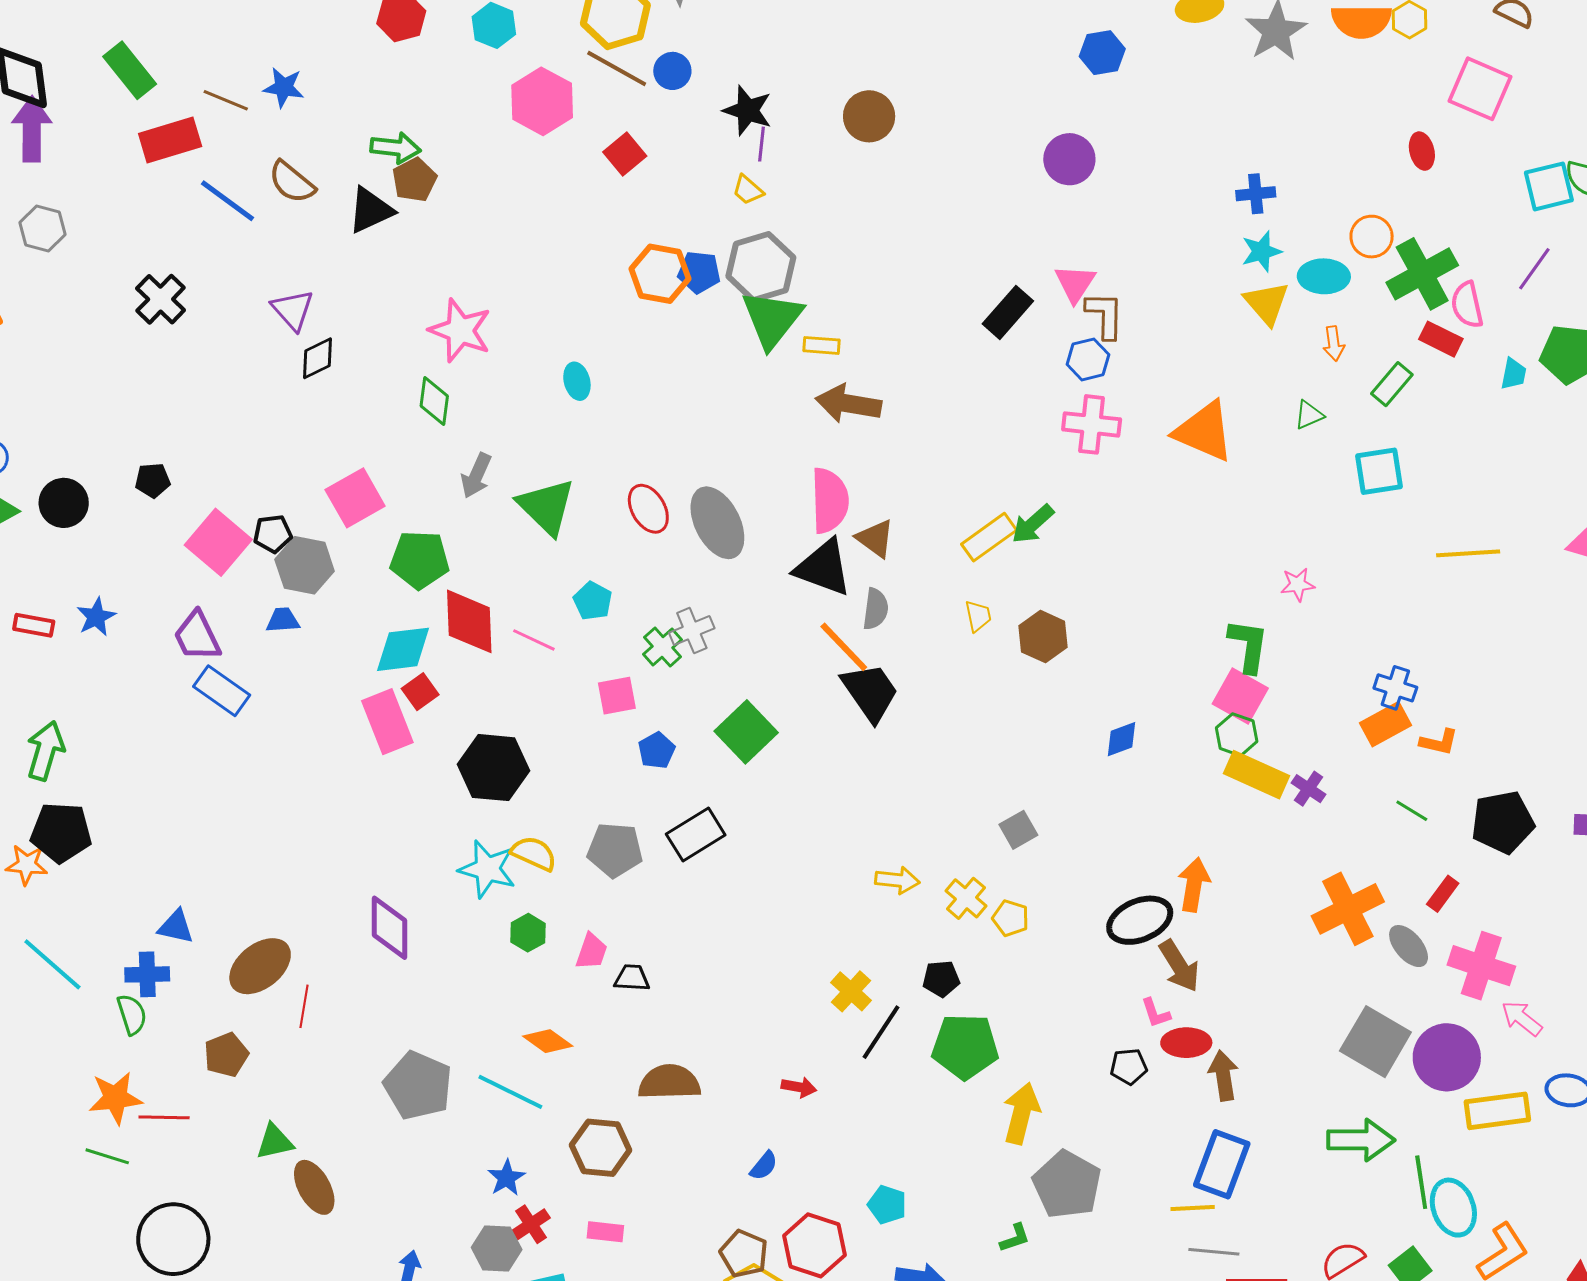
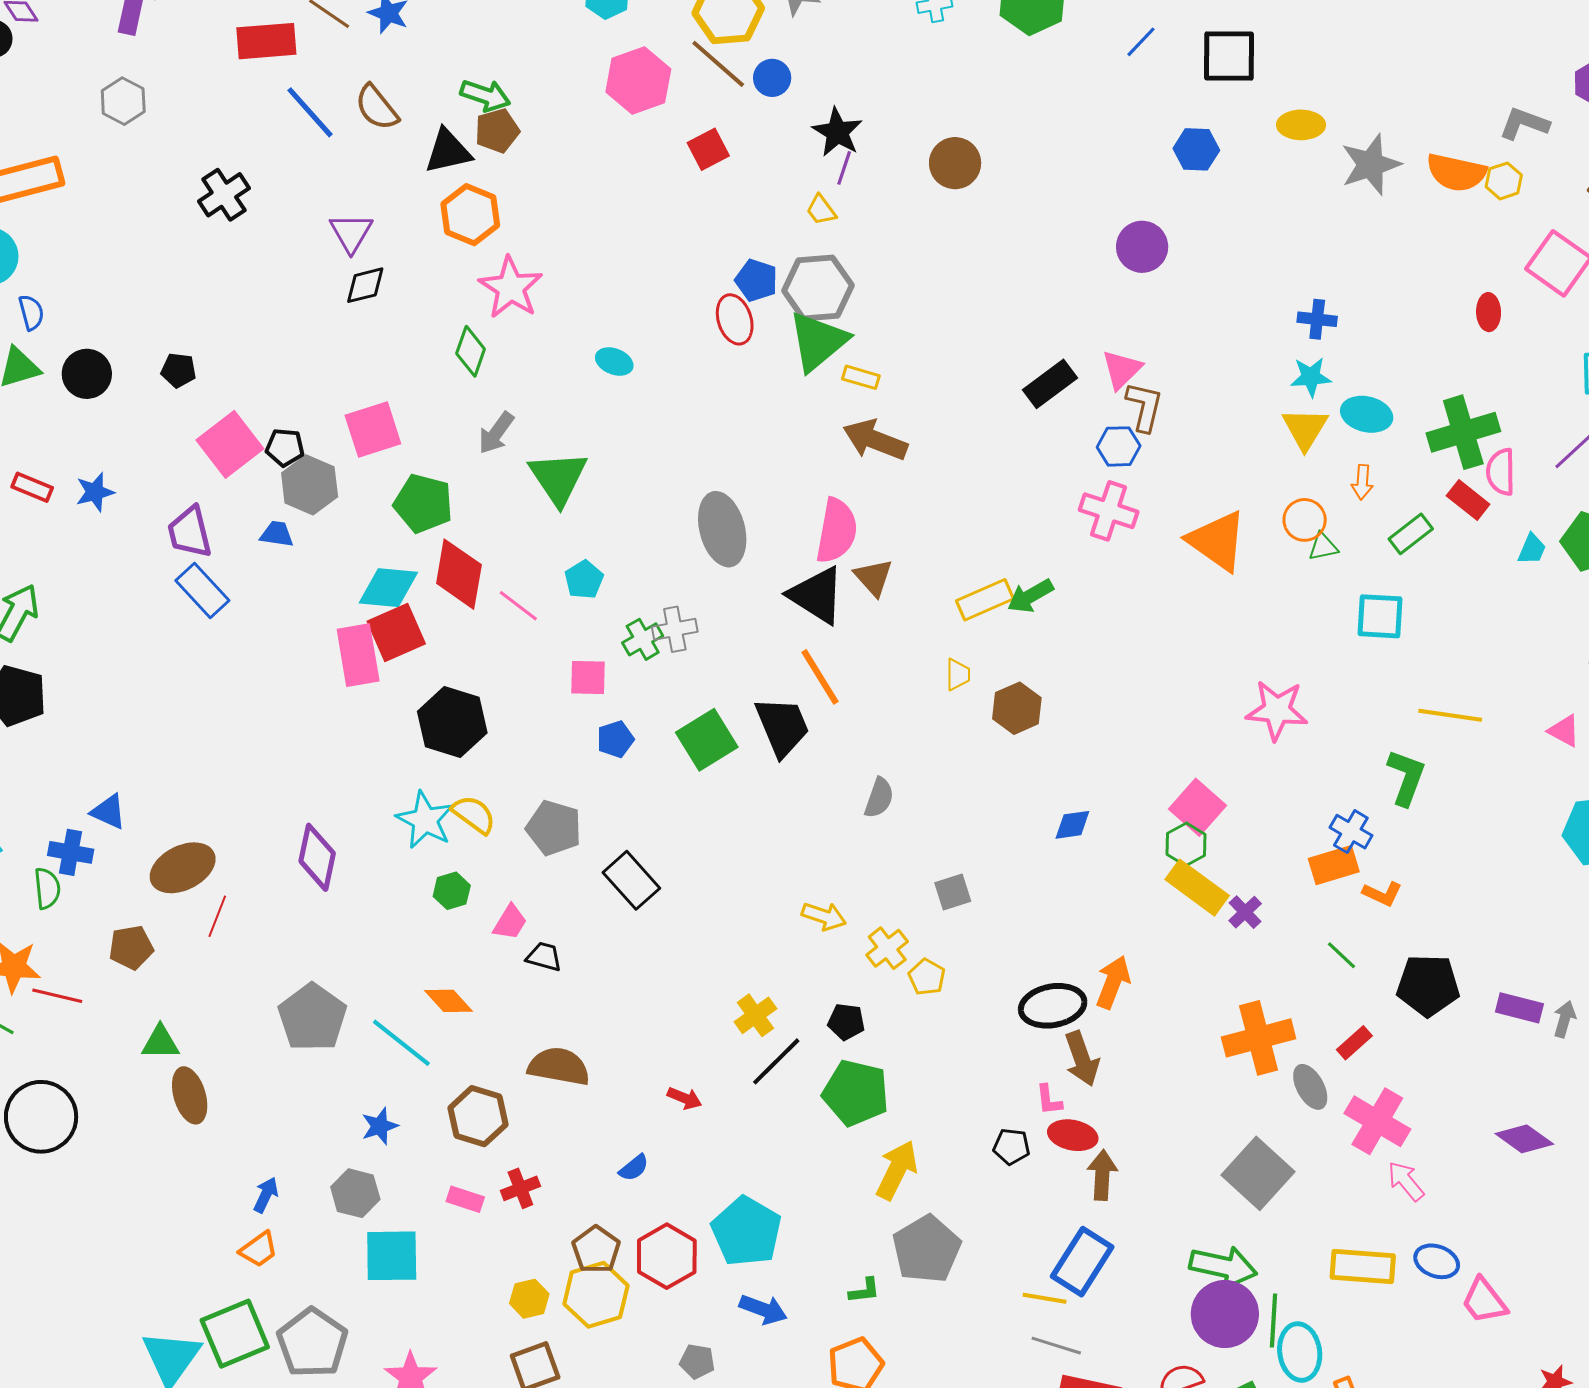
orange circle: (1372, 237) -> (1305, 520), moved
orange hexagon: (660, 274) -> (470, 215), moved
cyan ellipse: (577, 381) -> (614, 362), turned -66
red ellipse: (648, 509) -> (735, 319), moved
pink star: (1298, 585) -> (1277, 710), size x1.8
gray semicircle: (876, 609) -> (879, 798), moved
green L-shape: (1248, 646) -> (1406, 777), moved
red square: (420, 692) -> (396, 633), size x1.6
black trapezoid: (870, 692) -> (782, 727), moved
black rectangle: (696, 834) -> (631, 880), moved, turned 68
purple circle: (1447, 1057) -> (1225, 1314), moved
cyan pentagon: (887, 1205) -> (746, 1231), size x1.8
red cross: (531, 1224) -> (520, 1188), moved

